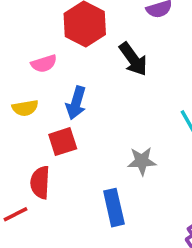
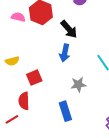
pink semicircle: (44, 64) -> (18, 17), moved, turned -144
blue arrow: (76, 103) -> (65, 53), moved

